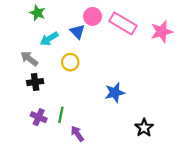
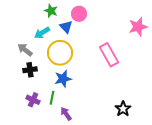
green star: (37, 13) -> (51, 11), moved
pink rectangle: (123, 23) -> (109, 55), moved, turned 30
yellow circle: (70, 62) -> (60, 53), size x1.6
blue star: (115, 93) -> (63, 79), moved

